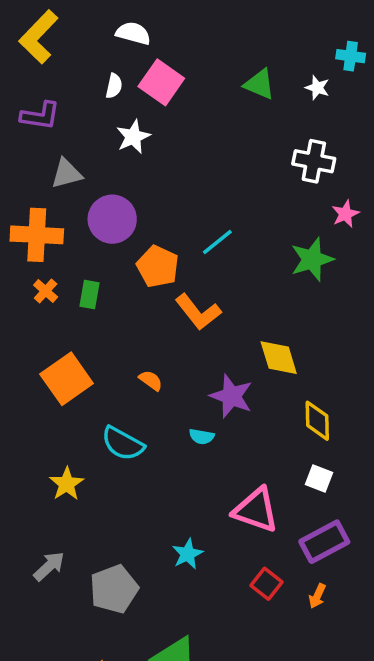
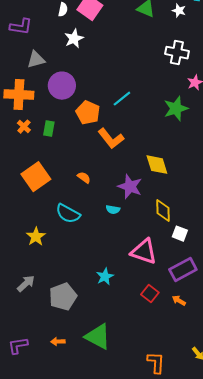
yellow diamond: (317, 421) -> (163, 211), moved
orange arrow: (317, 596) -> (179, 301), turned 96

